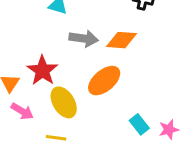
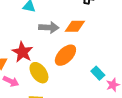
cyan rectangle: (139, 124) -> (98, 73), moved

